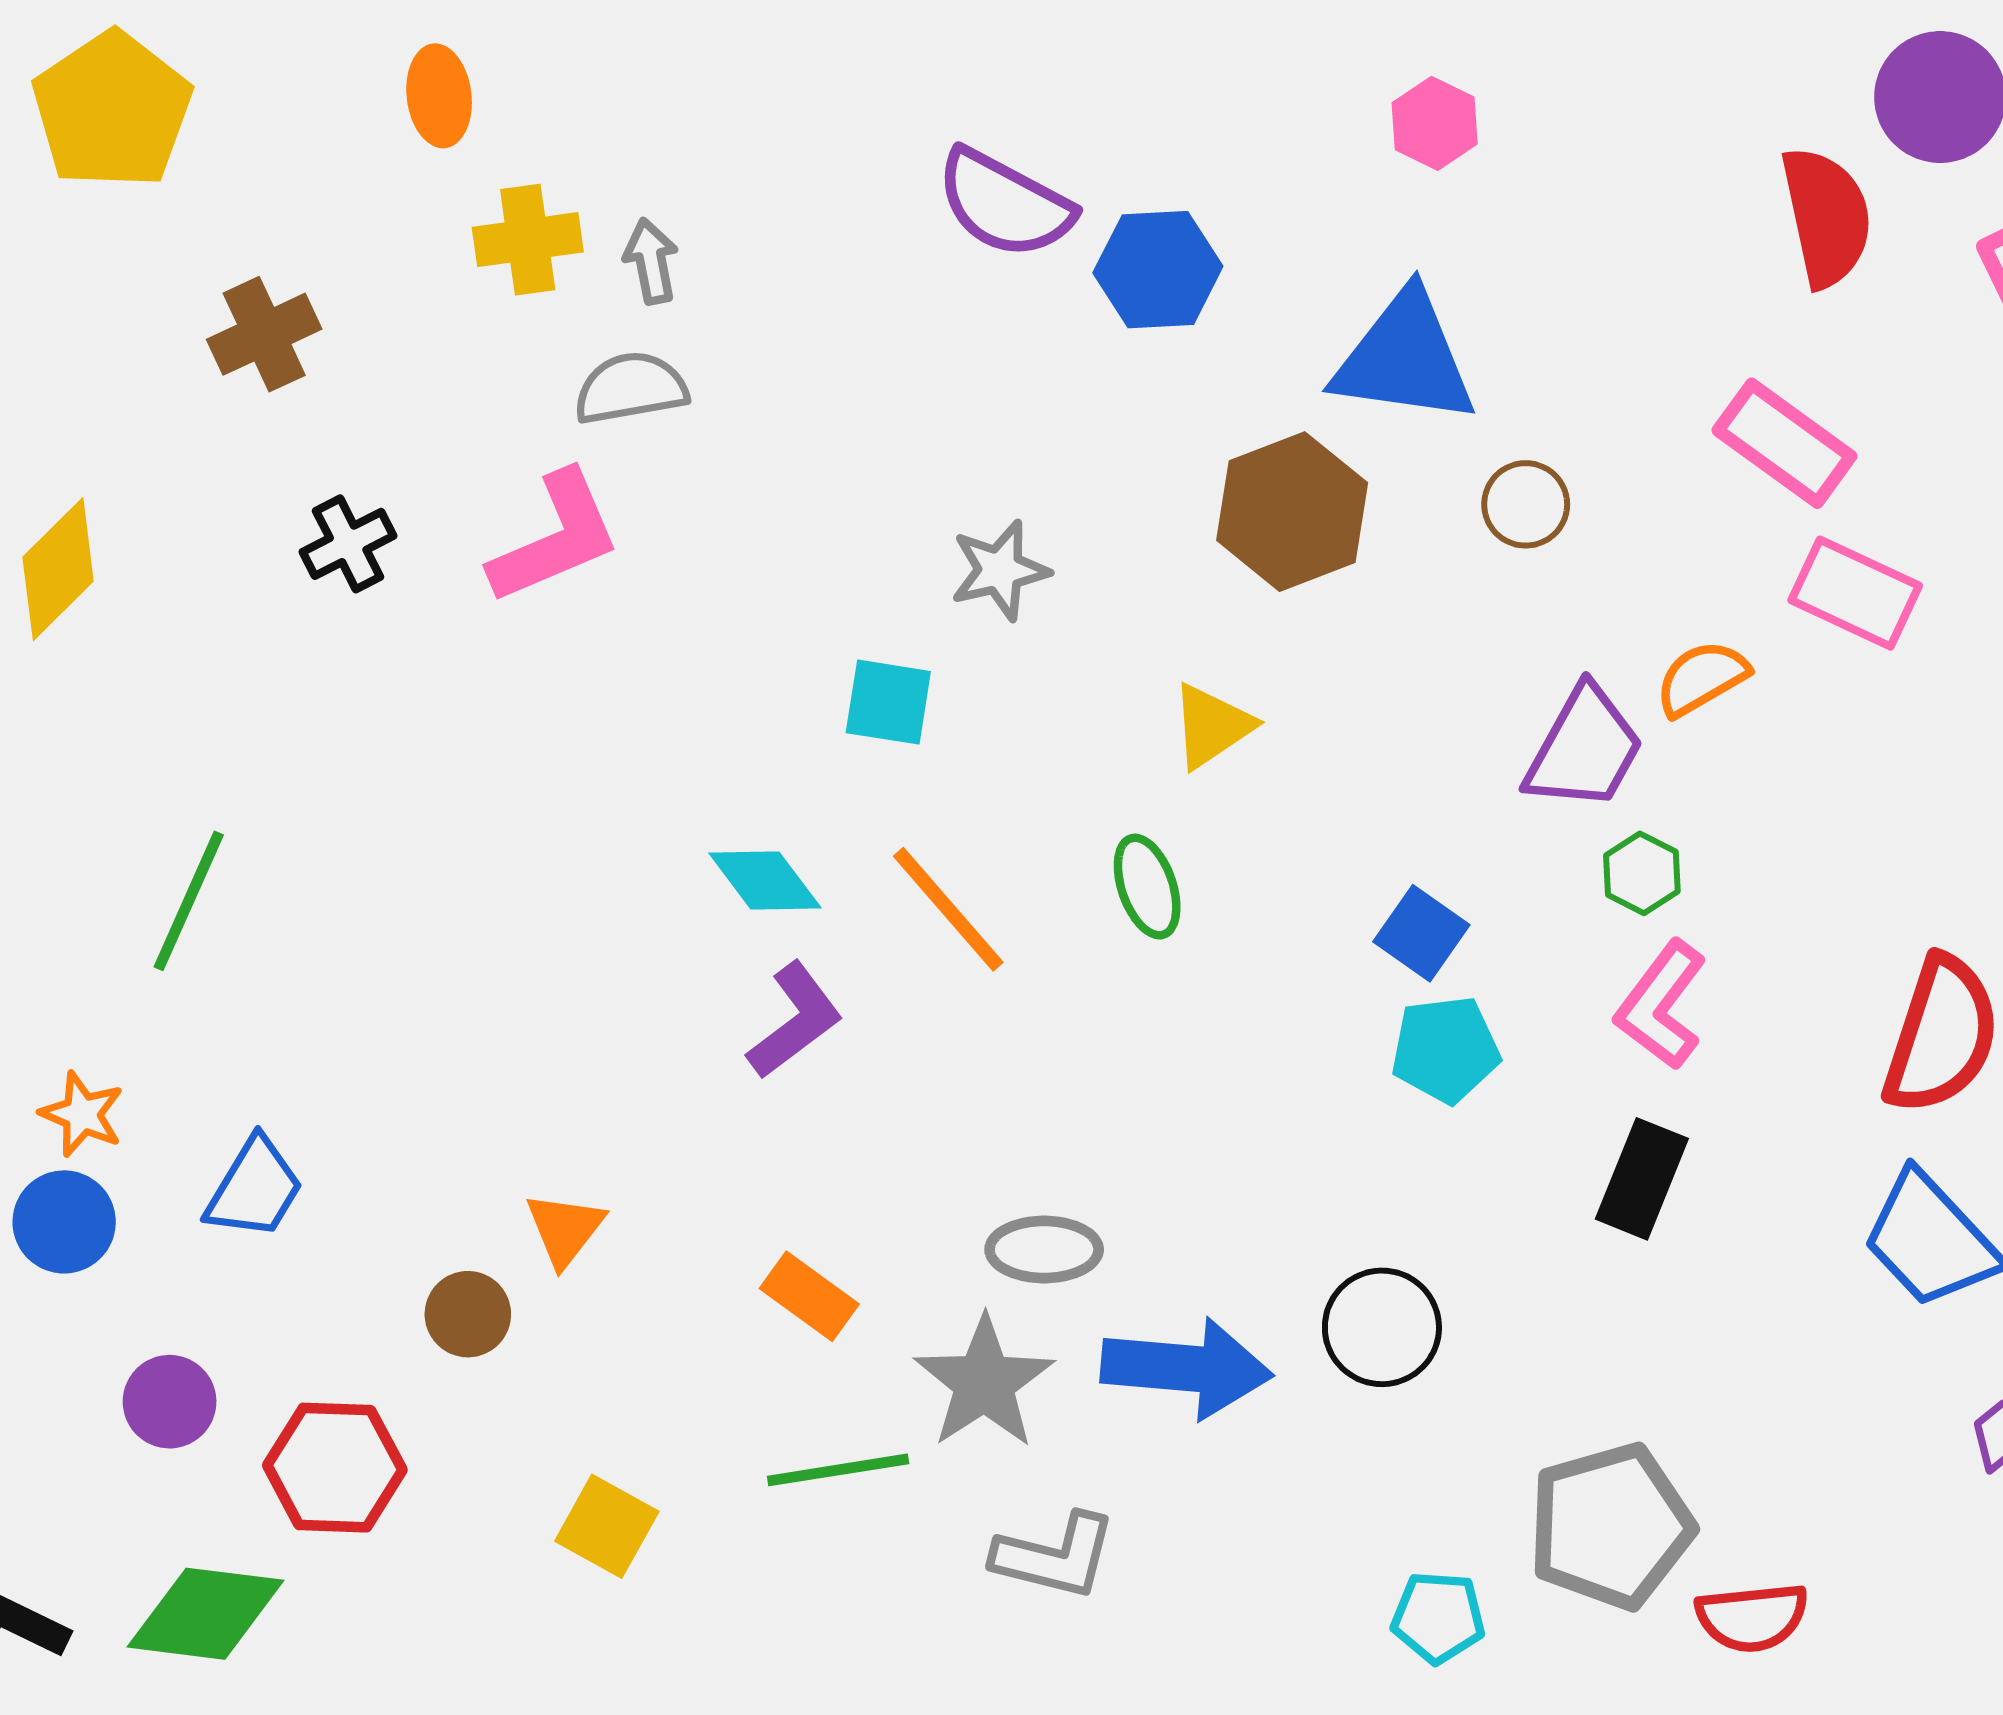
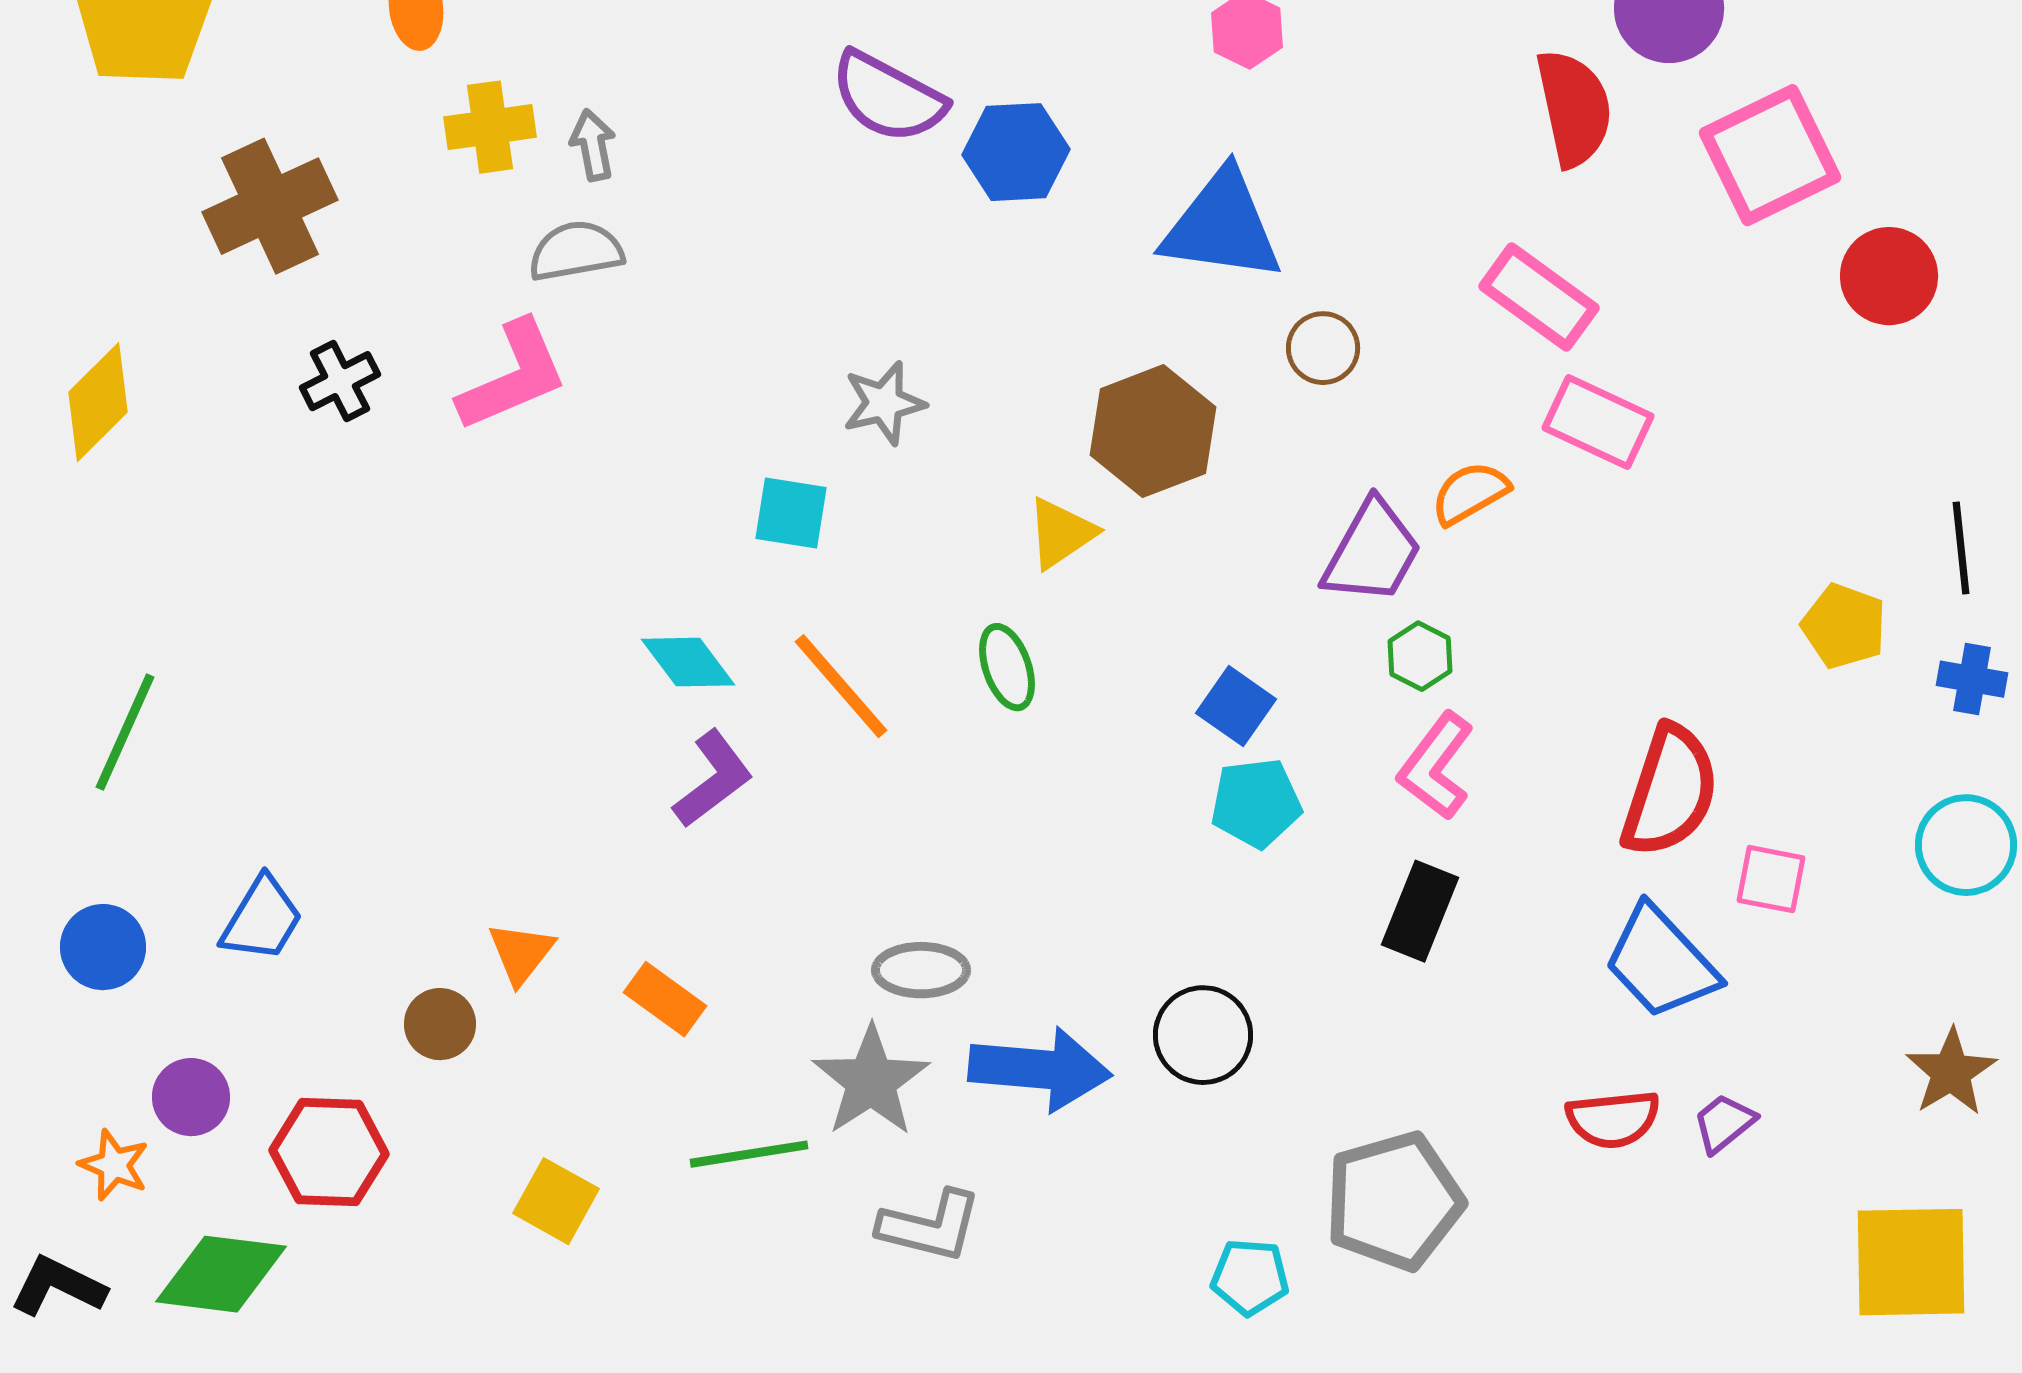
brown cross: (264, 334) -> (270, 206), size x1.4
brown hexagon: (1292, 512) -> (1153, 431), moved
green line: (189, 901) -> (125, 732), moved
orange star: (82, 1114) -> (114, 1165), moved
orange rectangle: (809, 1296) -> (665, 999), moved
red semicircle: (1752, 1617) -> (1613, 1119), moved

